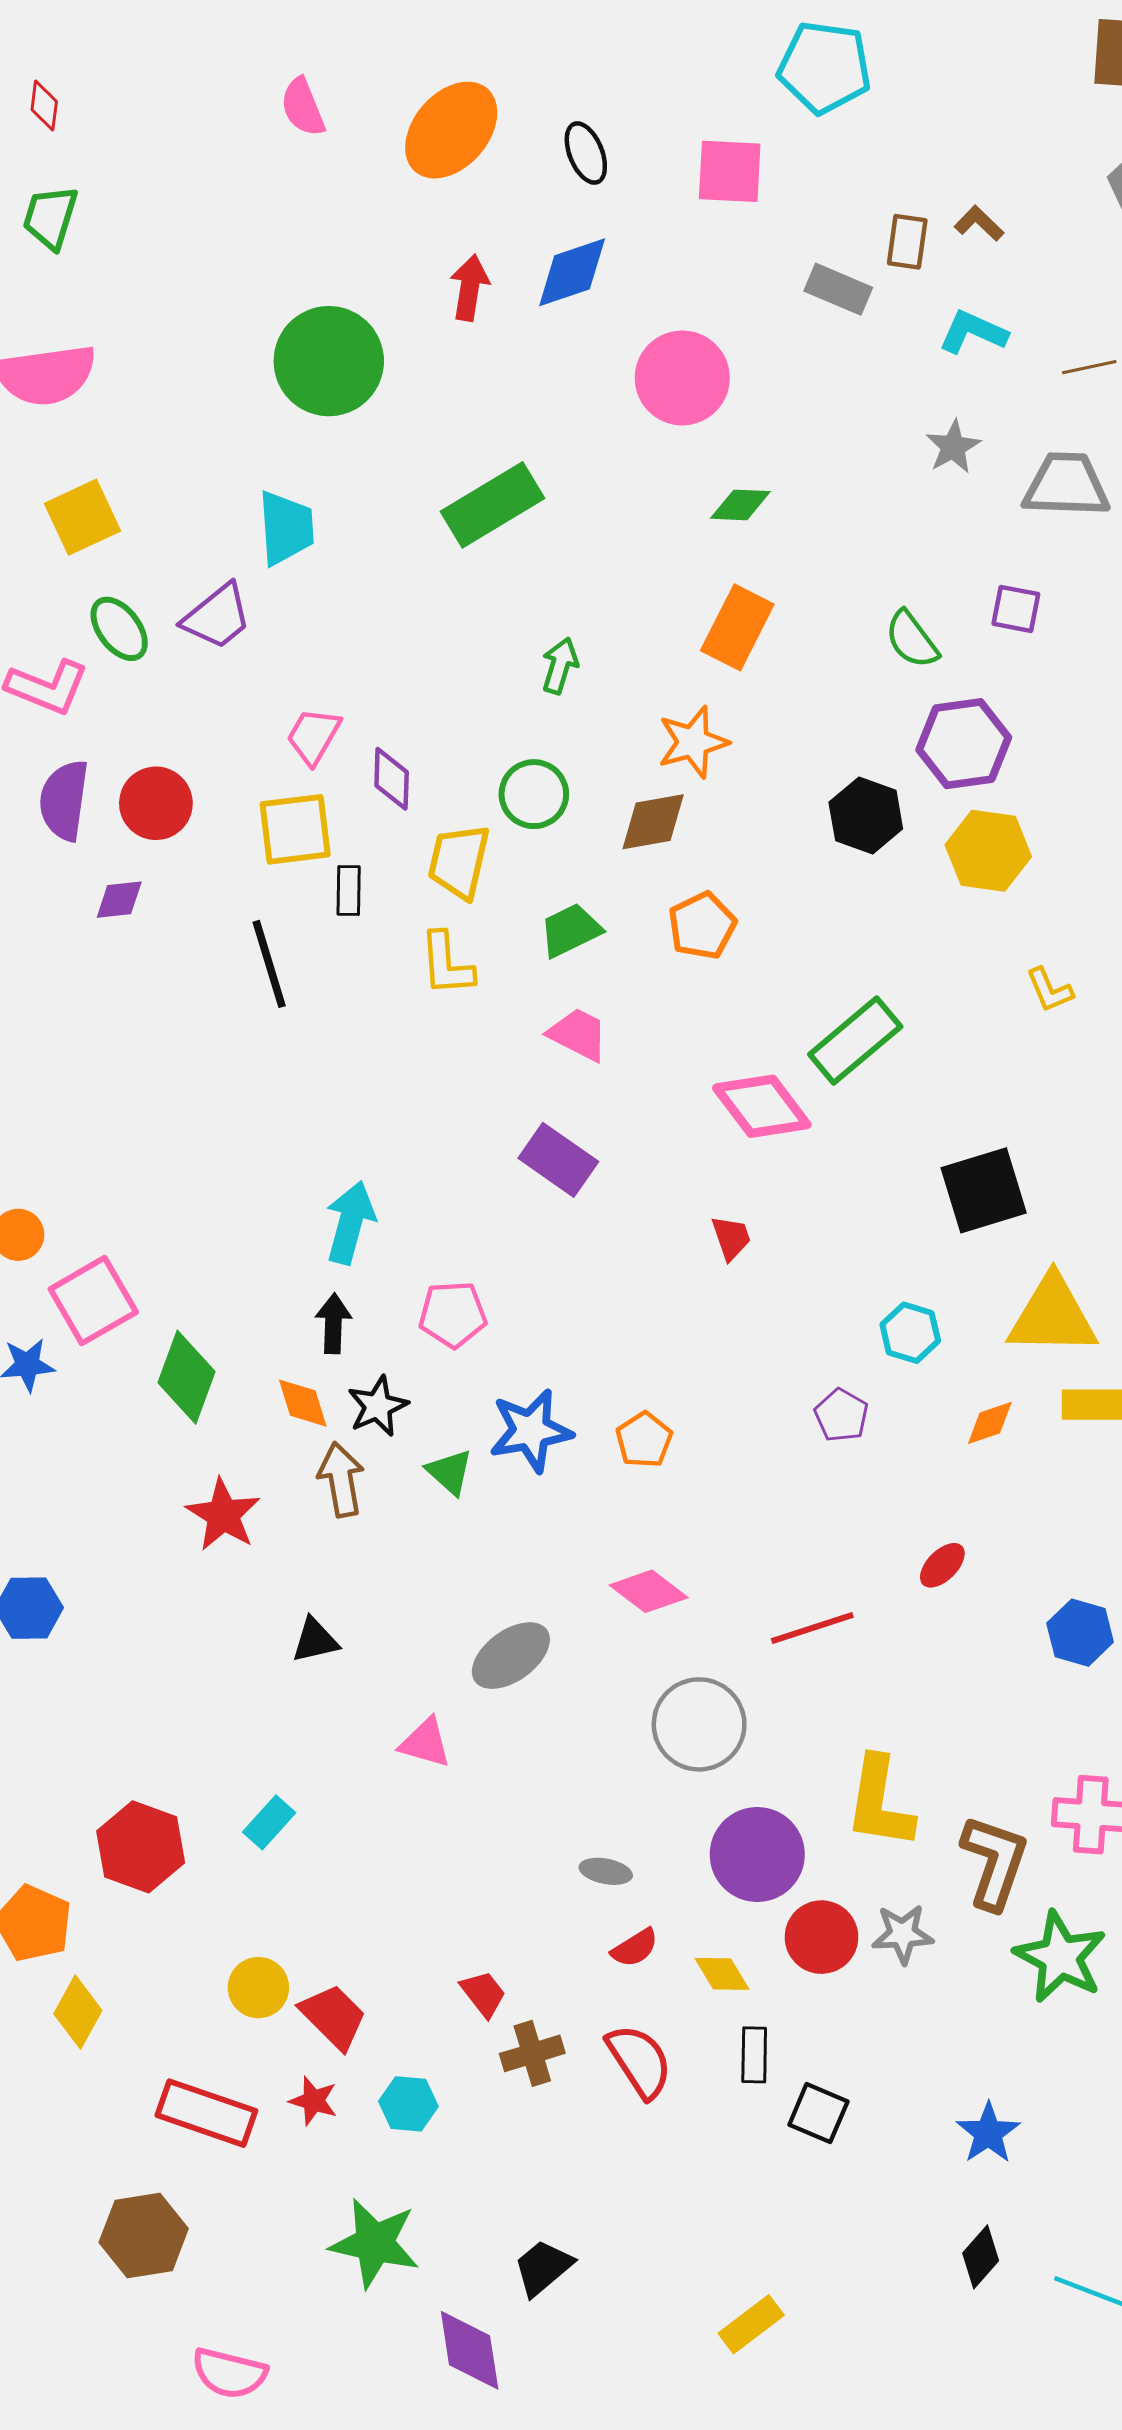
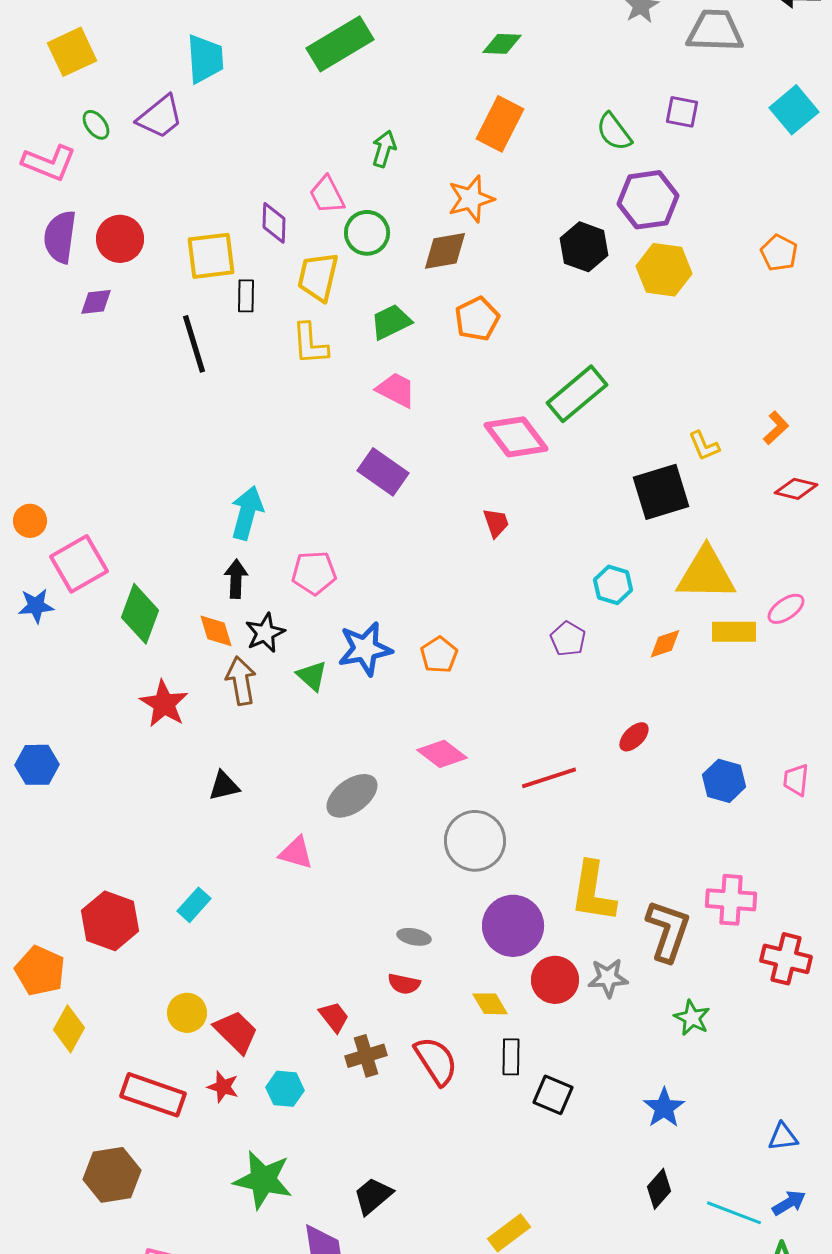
green ellipse: (119, 629) -> (96, 125), size x0.7
pink trapezoid: (313, 736) -> (327, 195), moved, turned -57
yellow L-shape: (1049, 990) -> (704, 446), moved
red semicircle: (635, 1948) -> (404, 984), moved, turned 44
green star: (1060, 1957) -> (692, 1018), moved, size x0.6

